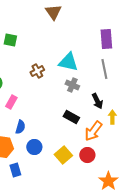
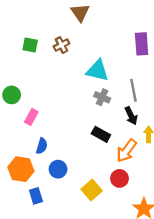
gray line: (104, 69) -> (133, 90), moved
brown cross: (37, 71) -> (61, 45), moved
yellow square: (63, 155) -> (92, 190), moved

